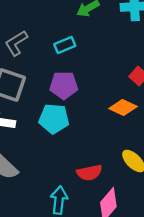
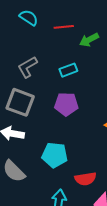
cyan pentagon: (54, 119) -> (55, 155), moved

